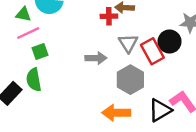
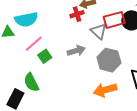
pink line: (28, 33) -> (34, 44), moved
red rectangle: (152, 51) -> (114, 20), moved, turned -60
green square: (40, 52) -> (45, 56), moved

